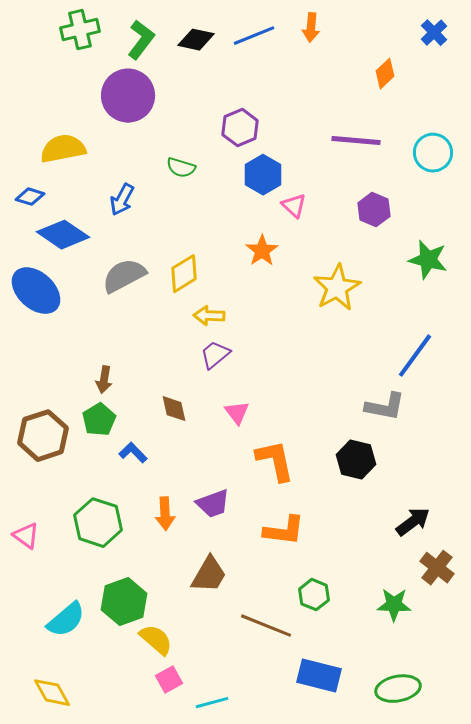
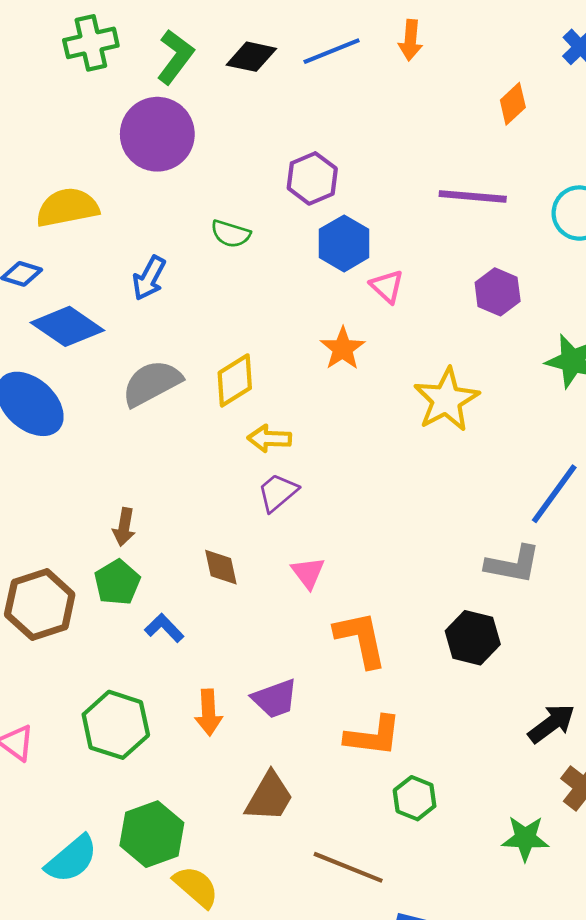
green hexagon: (314, 595) -> (415, 798), moved

